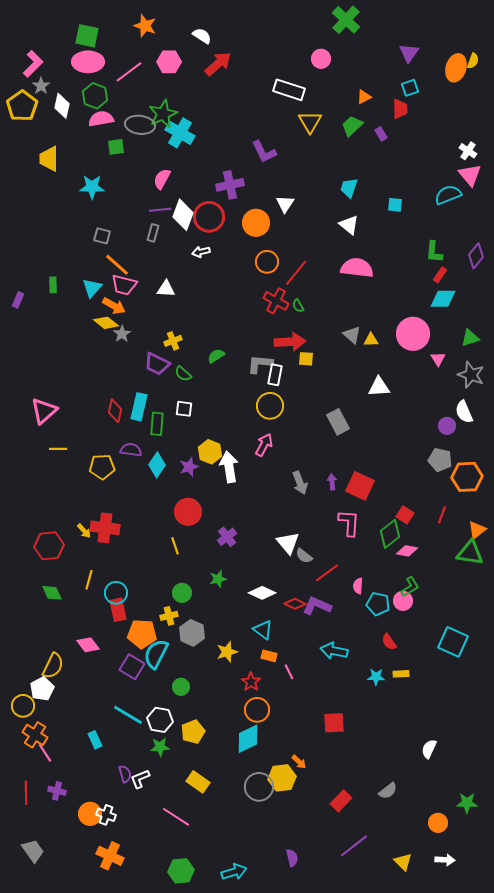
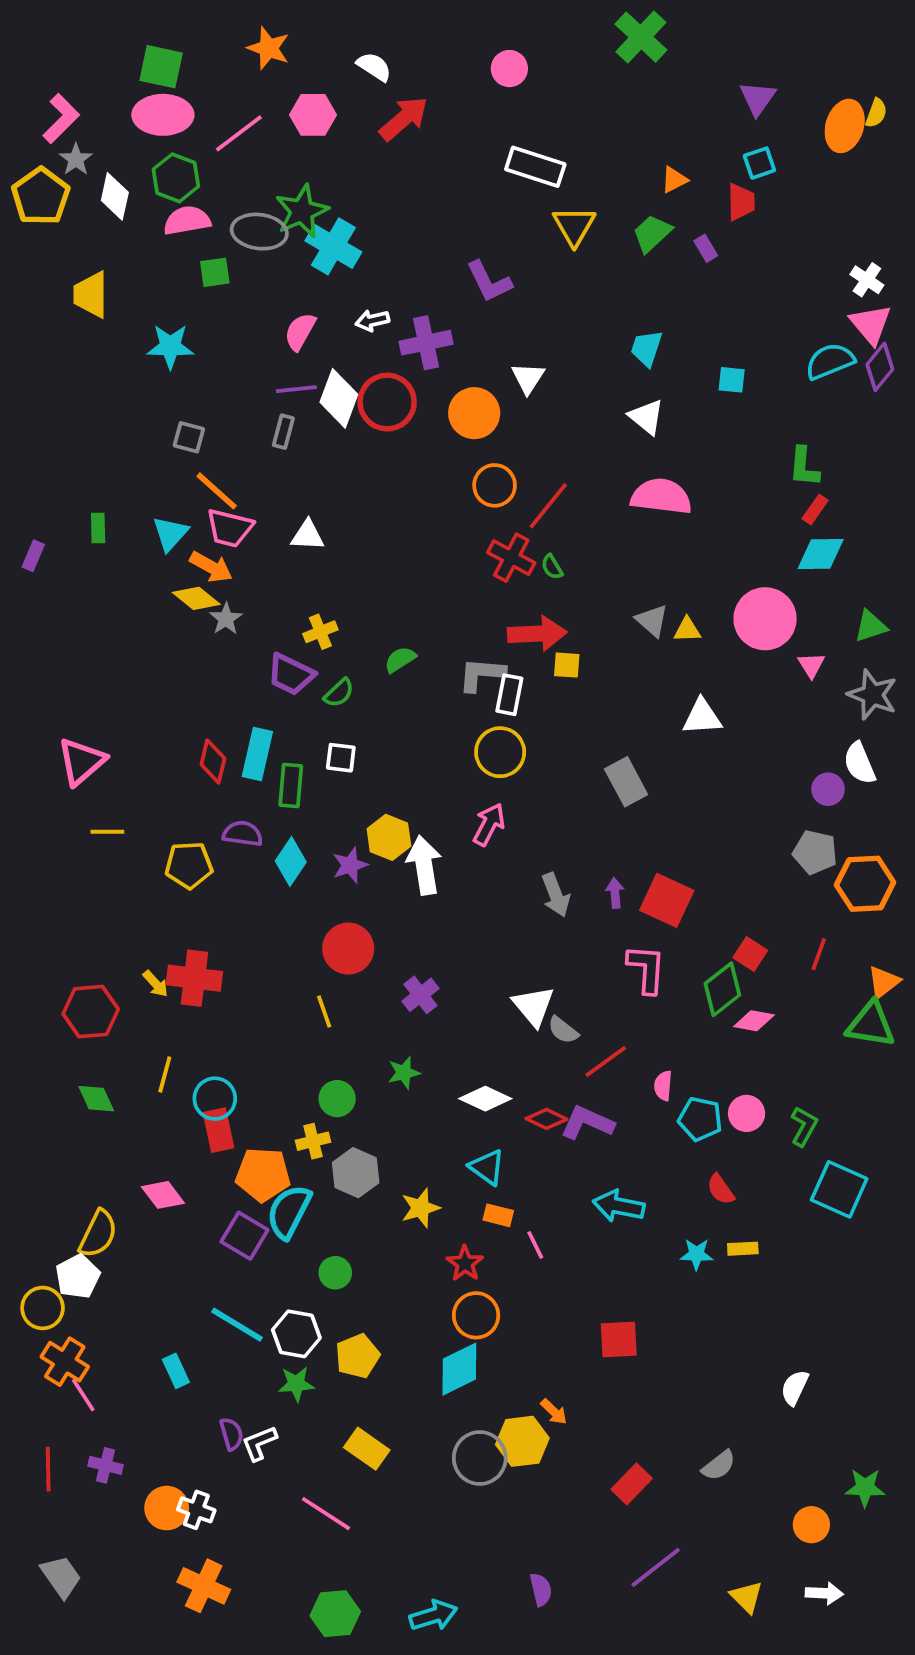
pink circle: (321, 59) -> (509, 69), moved
white arrow: (201, 252) -> (372, 320), moved
purple diamond: (476, 256) -> (880, 367), moved
green semicircle: (183, 374) -> (339, 693), turned -84
green L-shape: (410, 587) -> (804, 1126), moved, turned -30

